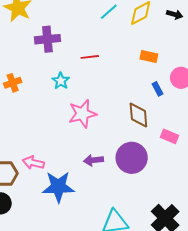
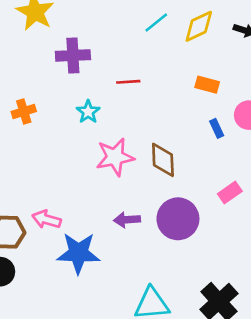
brown diamond: (138, 115) -> (163, 160), moved
pink rectangle: (170, 136) -> (230, 193), turned -60

